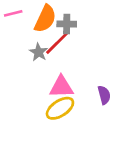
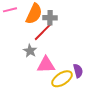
gray star: (39, 52) -> (30, 51), moved
yellow ellipse: (60, 108) -> (62, 79), moved

